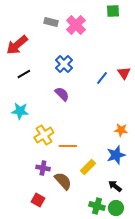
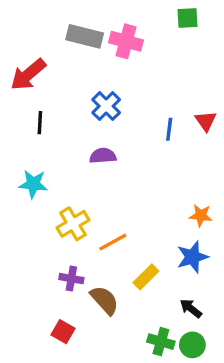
gray rectangle: (51, 22) -> (85, 36), size x1.5
pink cross: (76, 25) -> (126, 41), turned -30
black line: (24, 74) -> (40, 123), turned -56
blue line: (102, 78) -> (169, 129), turned -32
purple semicircle: (62, 94) -> (103, 156), turned -49
orange line: (68, 146) -> (113, 242), turned -30

